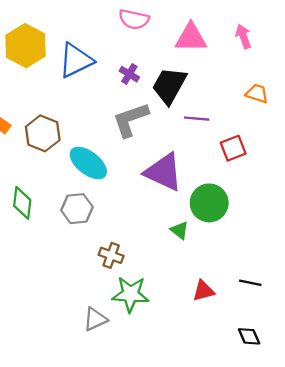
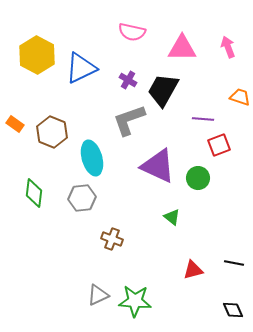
purple line: (197, 119) -> (203, 119), moved
cyan ellipse: (88, 163) -> (92, 158), turned 36
green circle: (209, 203) -> (198, 178), moved, size x0.7
green star: (130, 294) -> (135, 301), moved

